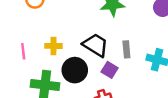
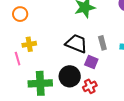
yellow cross: (53, 46) -> (29, 44), moved
black circle: (75, 70) -> (70, 76), moved

